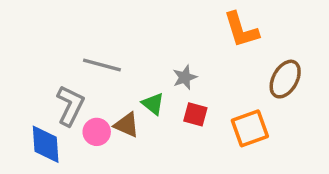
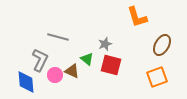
red square: (195, 114) -> (111, 65), size x1.5
orange square: (250, 128) -> (157, 77), moved

